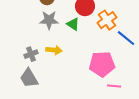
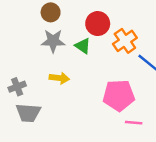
gray cross: (31, 54) -> (17, 87), moved
gray trapezoid: (29, 78) -> (28, 113), turned -55

